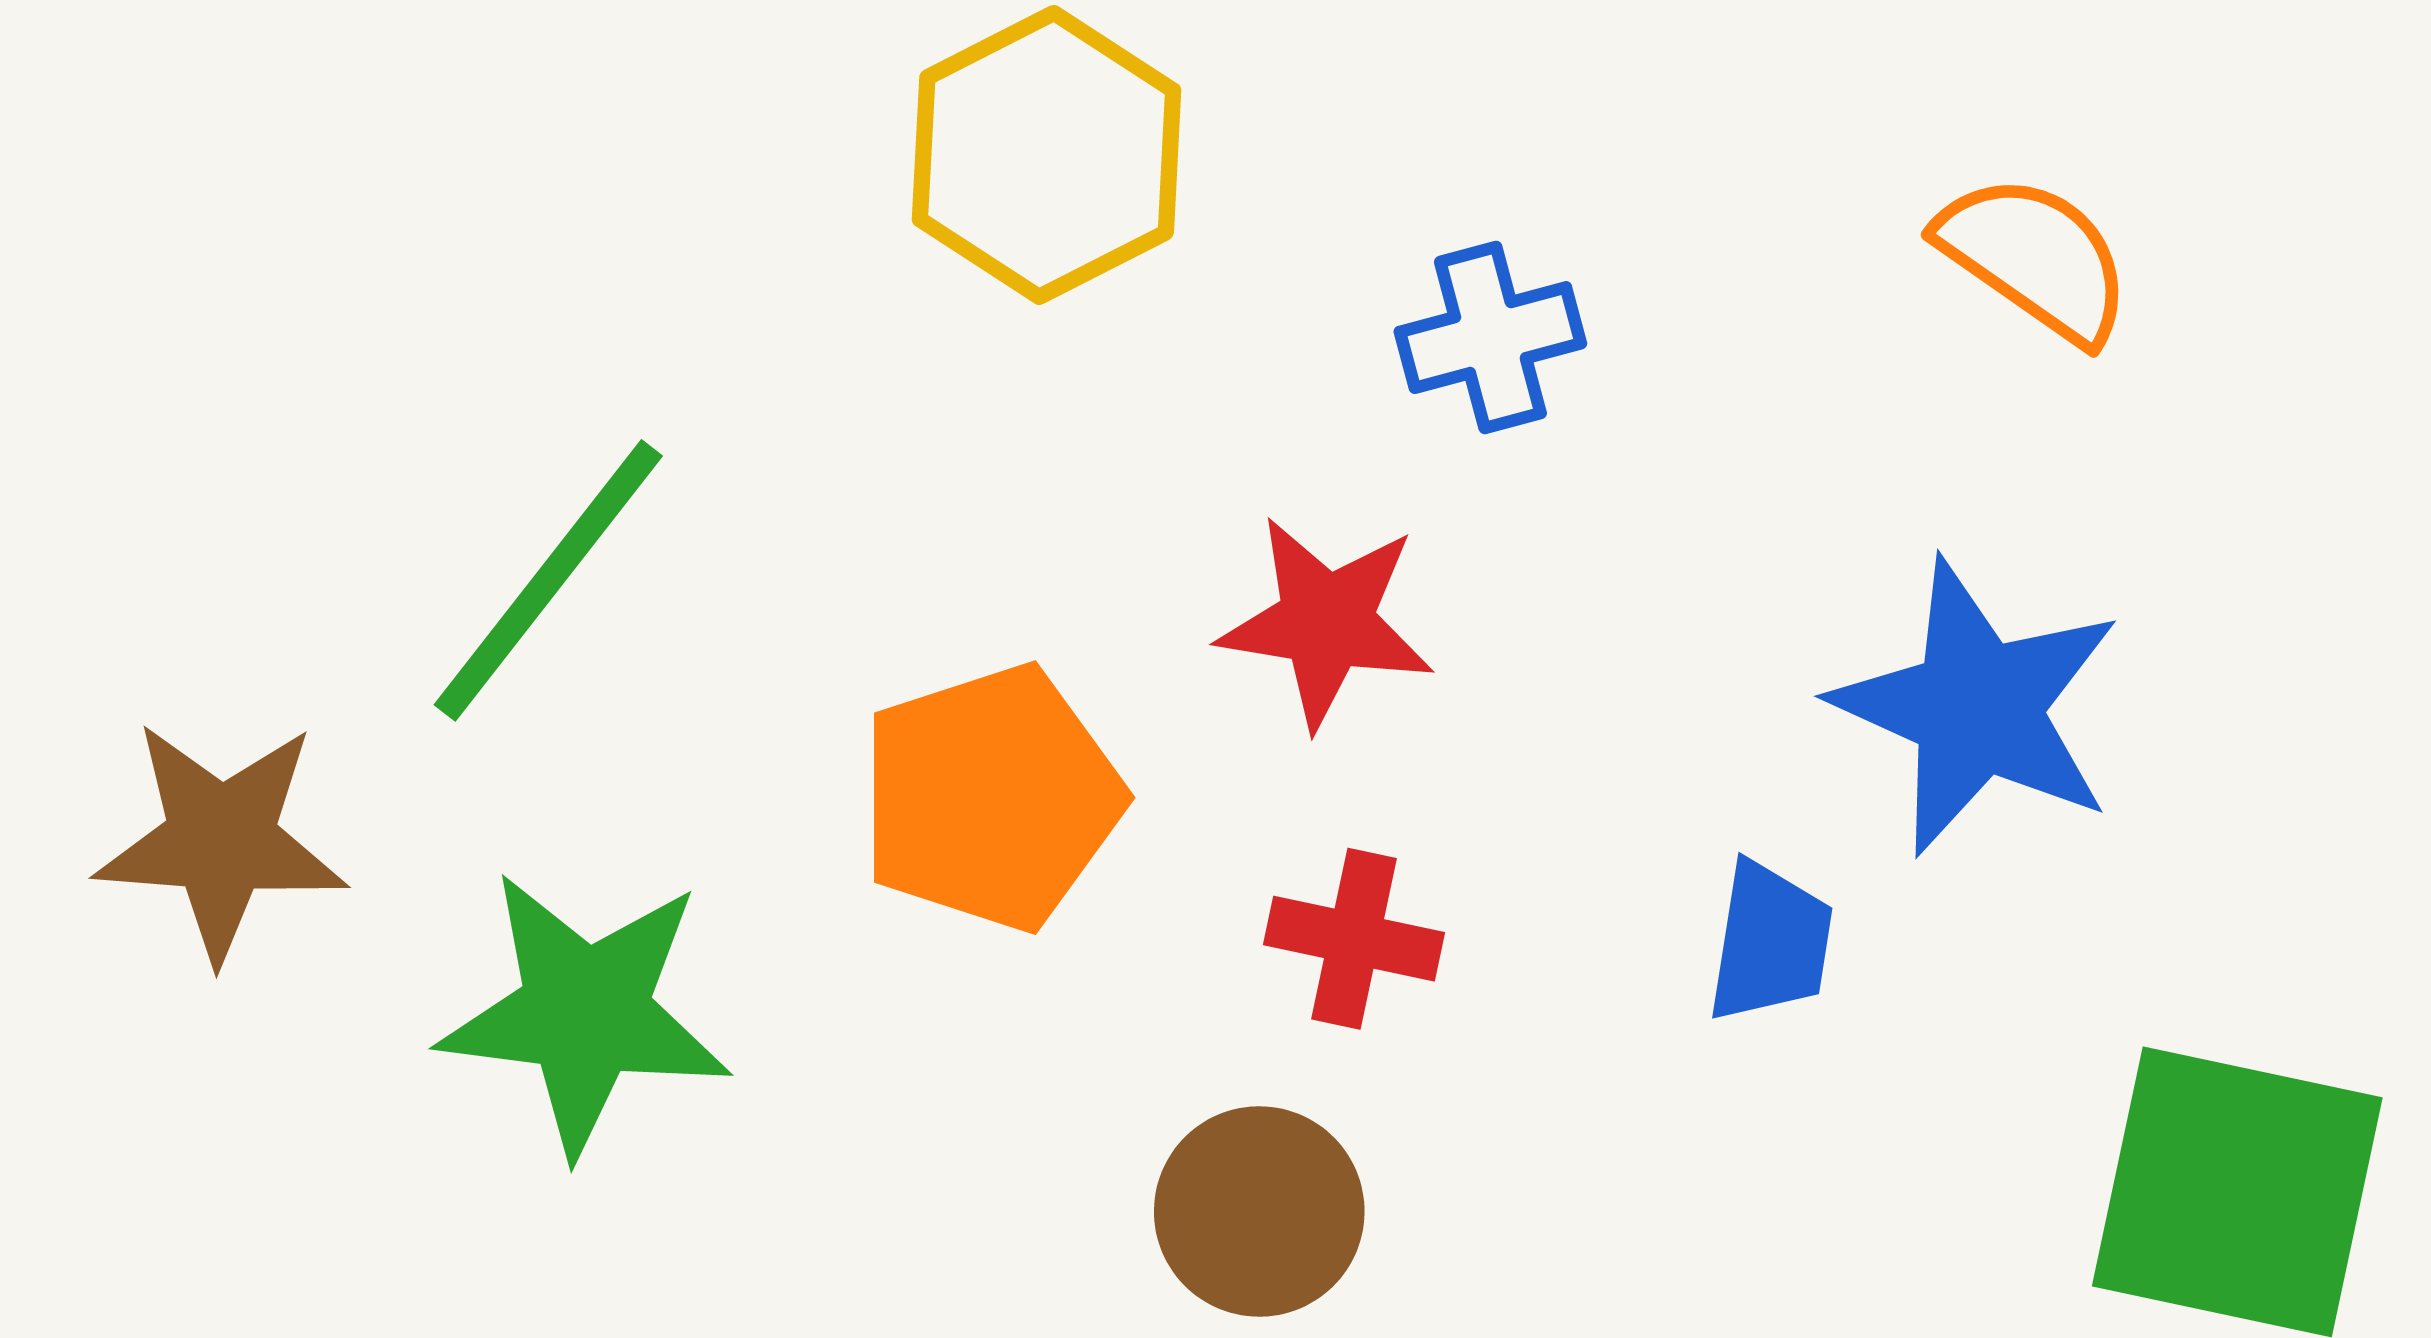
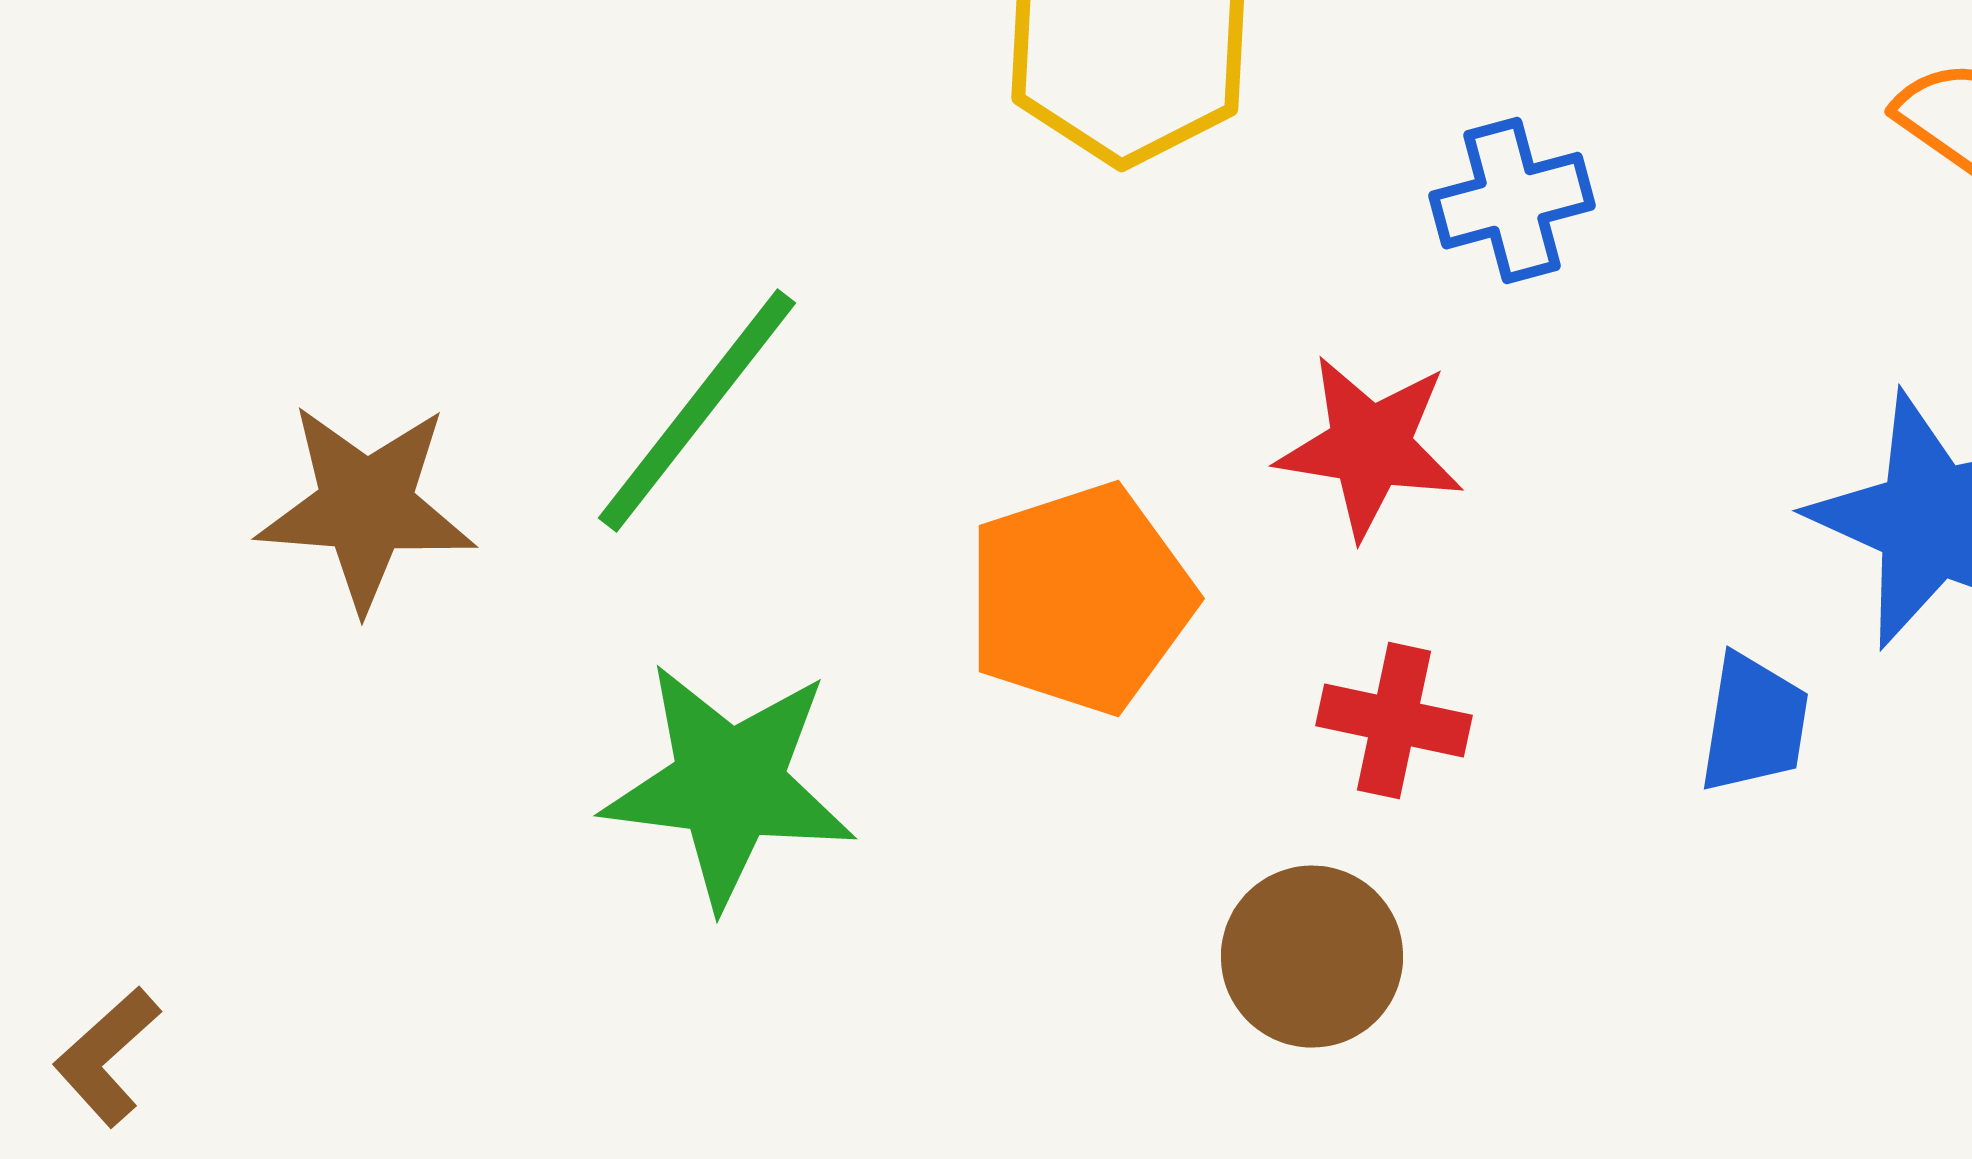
brown star: (221, 840) -> (366, 507), moved

